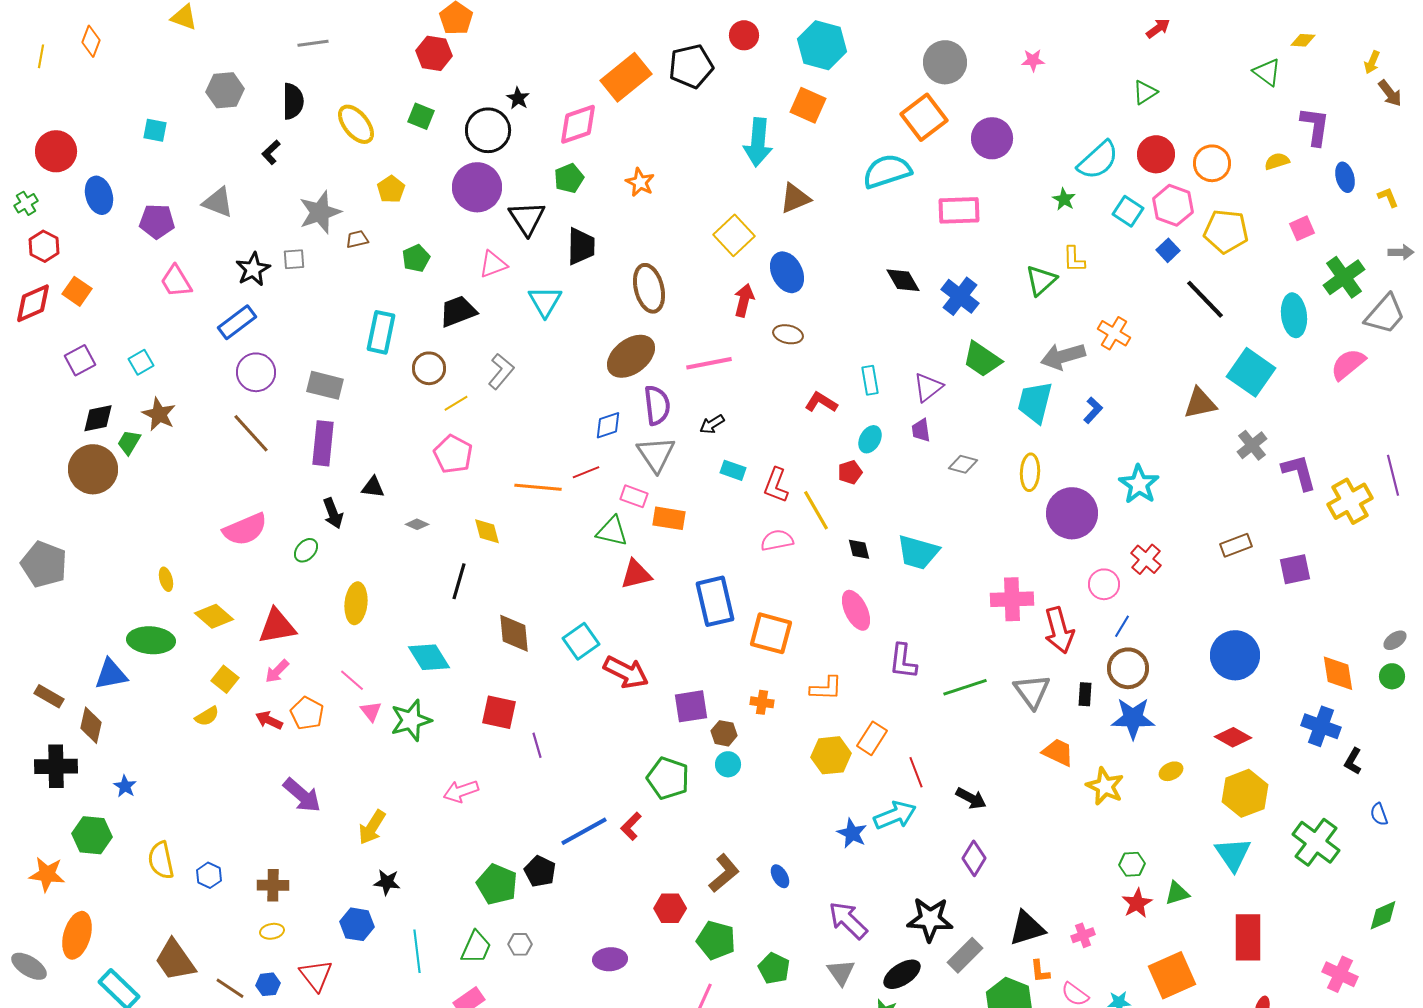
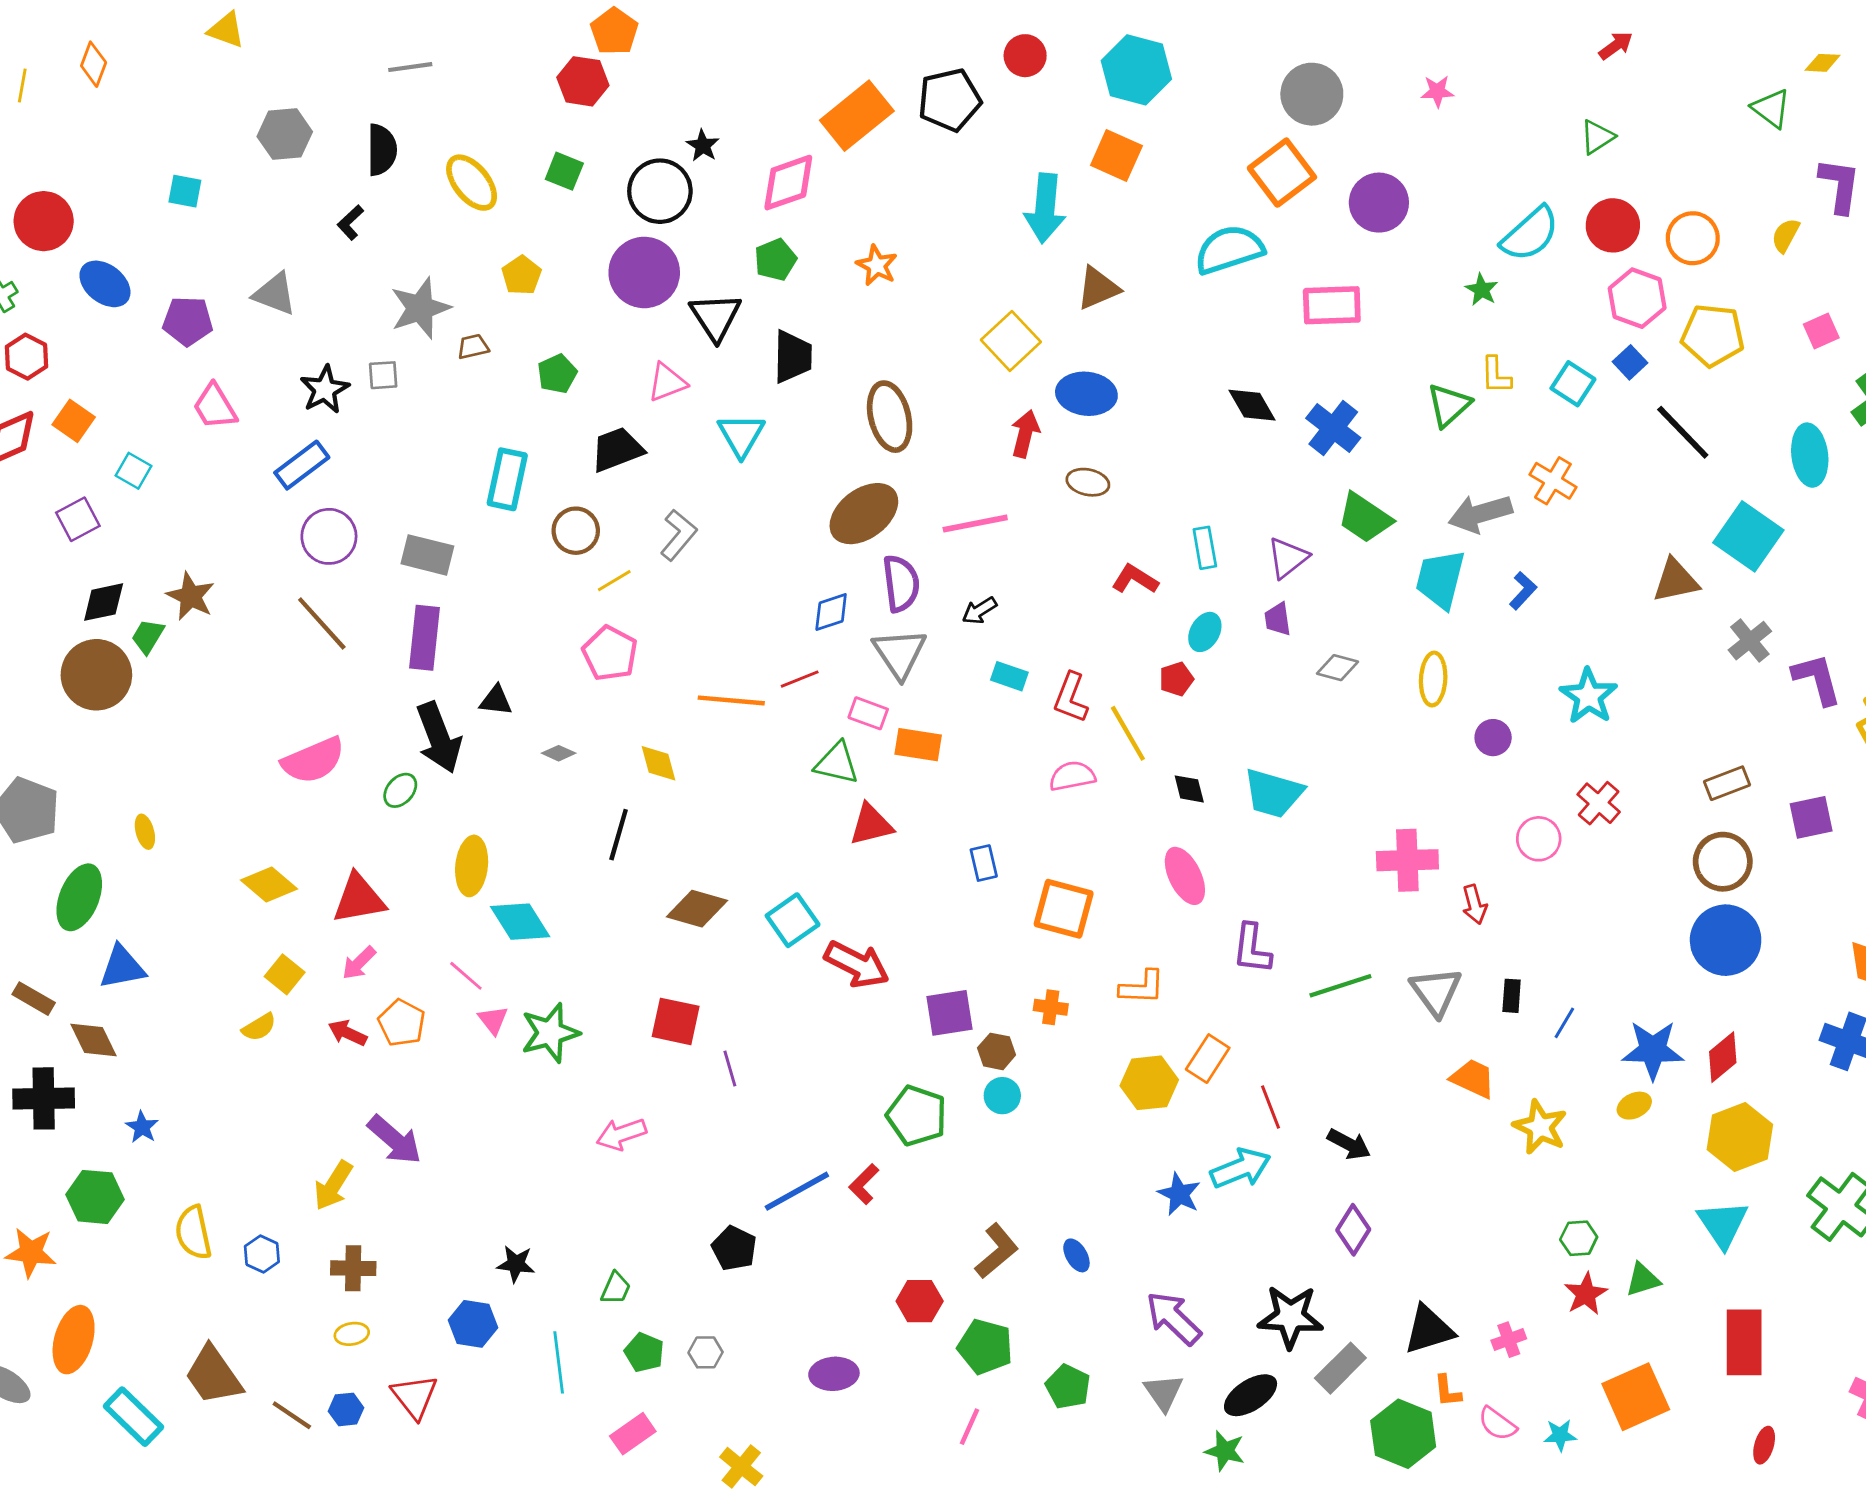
yellow semicircle: (1277, 161) -> (1785, 235), turned -45
blue ellipse: (99, 195) -> (105, 284), turned -36
cyan square: (1128, 211) -> (1573, 384), moved
blue ellipse: (787, 272) -> (1086, 394), turned -57
cyan square: (141, 362) -> (133, 471), moved, turned -30
black arrow: (333, 513) -> (439, 738), size x1.6
purple circle: (1072, 513) -> (1493, 738), size x0.5
yellow ellipse: (166, 579) -> (145, 832), moved
blue rectangle: (715, 601) -> (984, 863), size x0.5
blue line: (1122, 626) -> (1564, 1023), moved
red arrow: (1059, 630) -> (1474, 904), size x0.6
brown diamond: (514, 633) -> (697, 909), turned -69
green ellipse: (151, 640) -> (79, 897), moved, turned -72
cyan diamond: (429, 657) -> (520, 922), moved
brown circle: (1128, 668) -> (1723, 862), moved
blue star: (1133, 718) -> (1653, 1050), moved
brown diamond: (91, 725) -> (94, 1040), turned -39
red diamond: (1233, 737) -> (1723, 1057), turned -69
yellow arrow: (372, 827) -> (333, 1185), moved
green pentagon: (497, 884) -> (644, 1352), moved, size x0.7
green trapezoid: (476, 947) -> (616, 1288), moved, size x0.7

